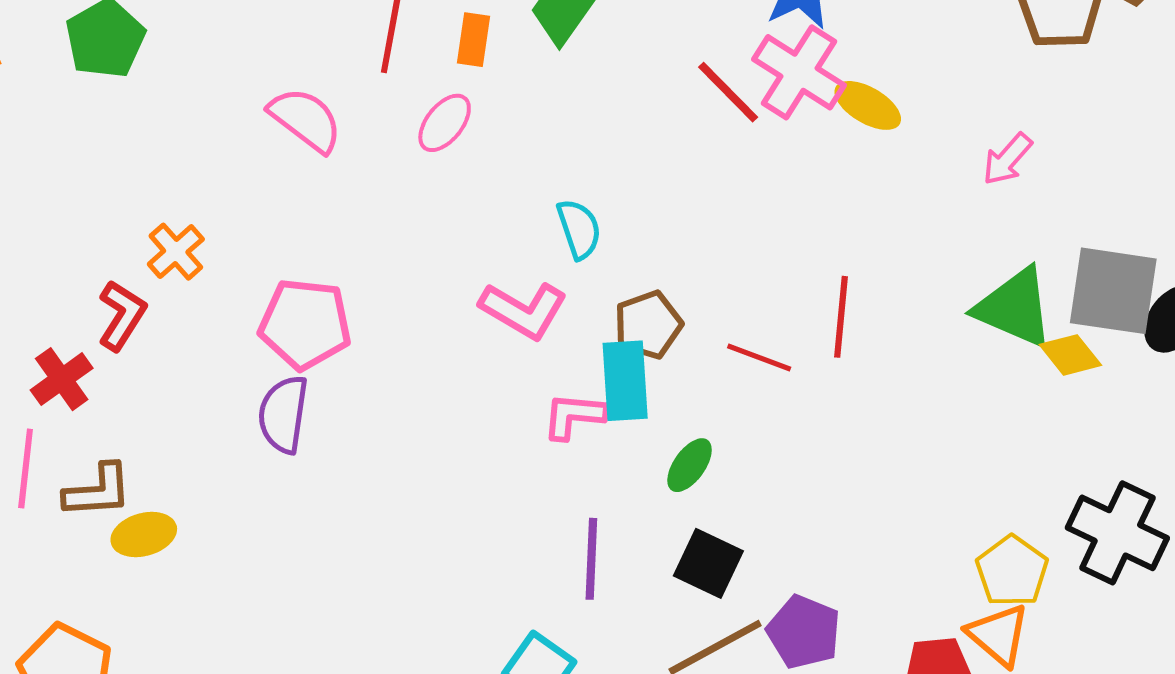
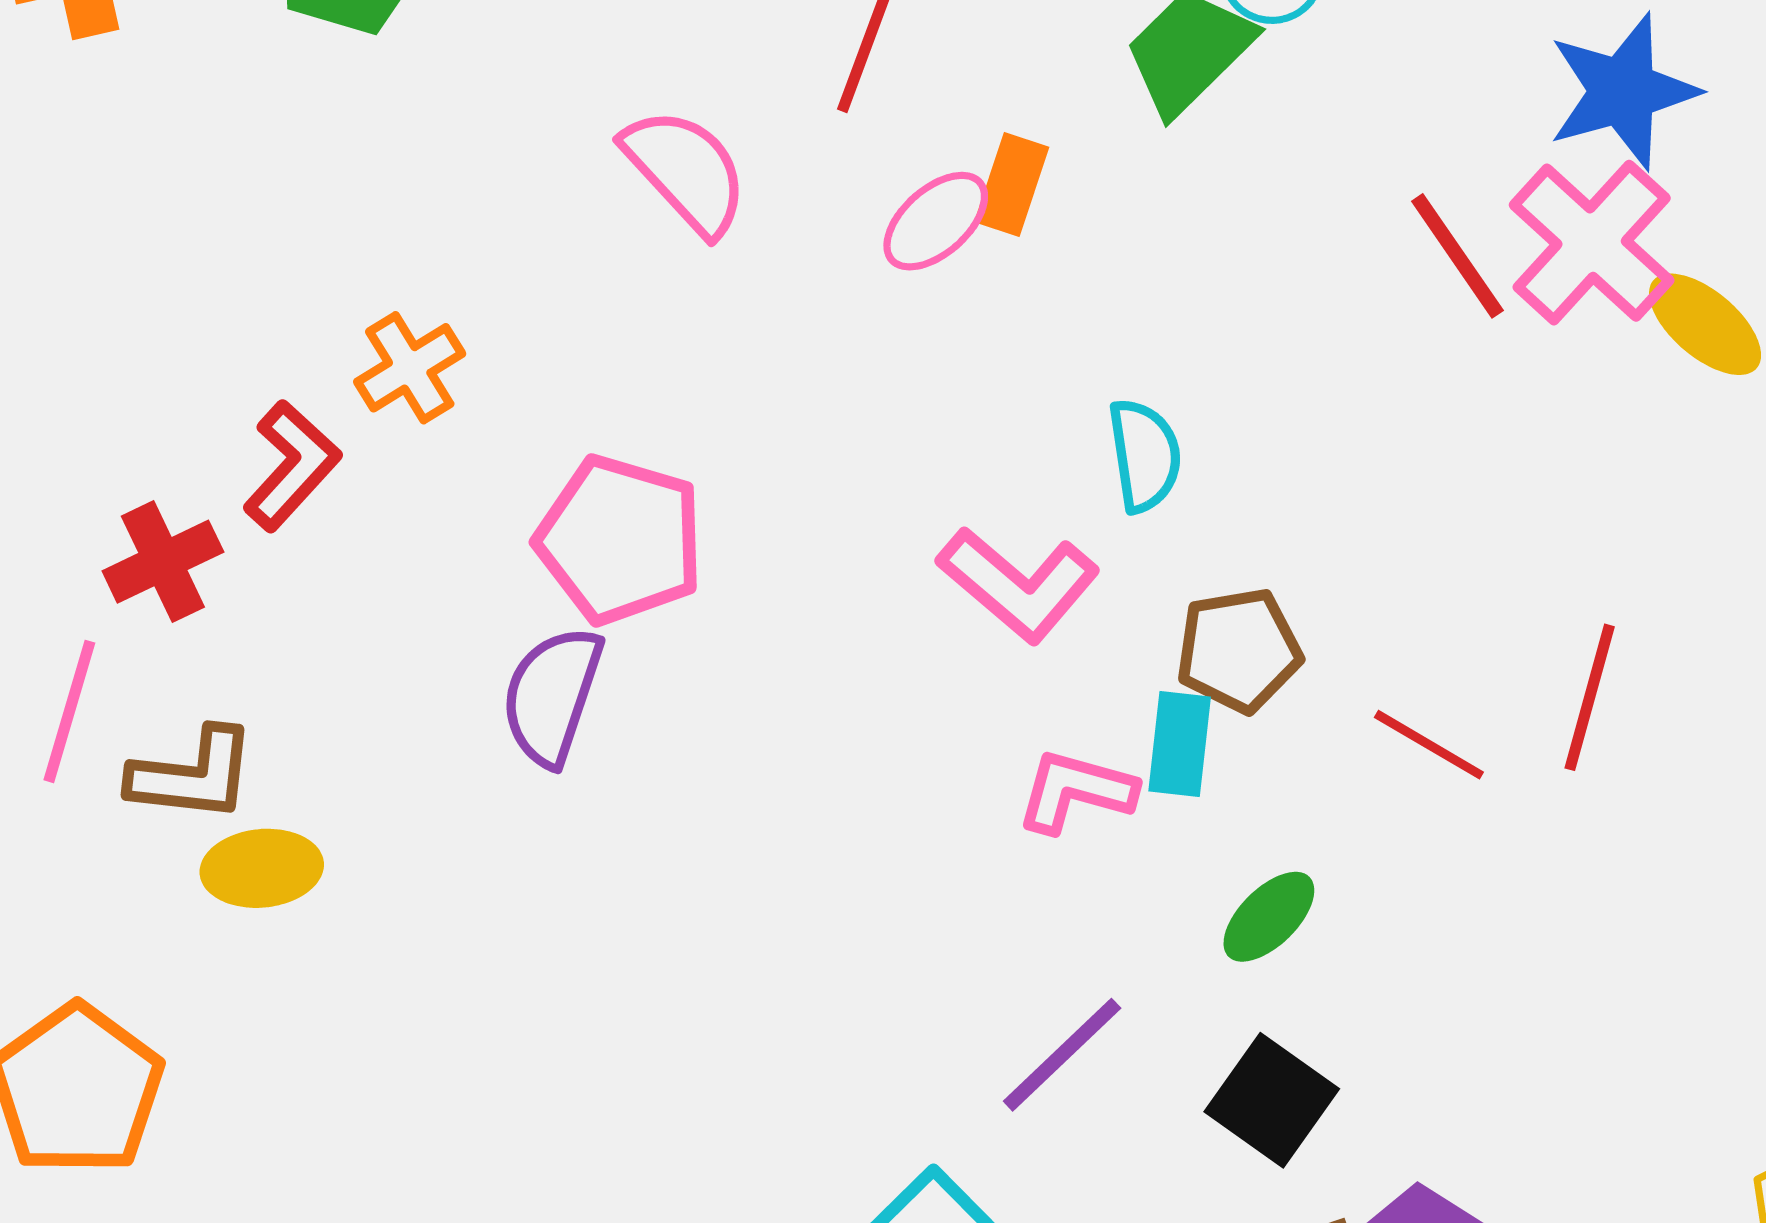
orange rectangle: (473, 40) -> (1012, 184), moved
cyan rectangle: (625, 381) -> (1180, 744), size x0.7
purple line: (591, 559) -> (1062, 1055), turned 34

